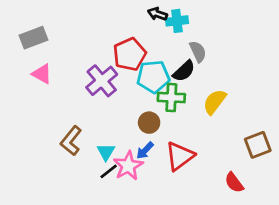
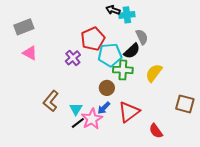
purple cross: (102, 81) -> (73, 58), size x0.7
brown square: (258, 145) -> (185, 104), turned 36
red semicircle: (234, 183) -> (156, 131), moved

